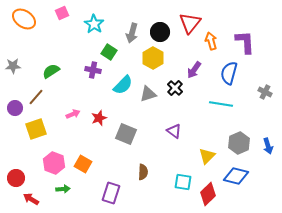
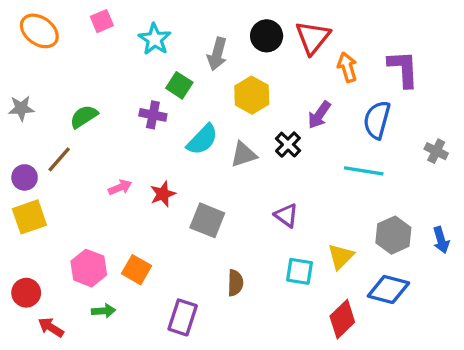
black circle: (160, 32) -> (267, 36), moved
yellow square: (36, 129) -> (29, 217), moved
cyan square: (183, 182) -> (300, 271), moved

